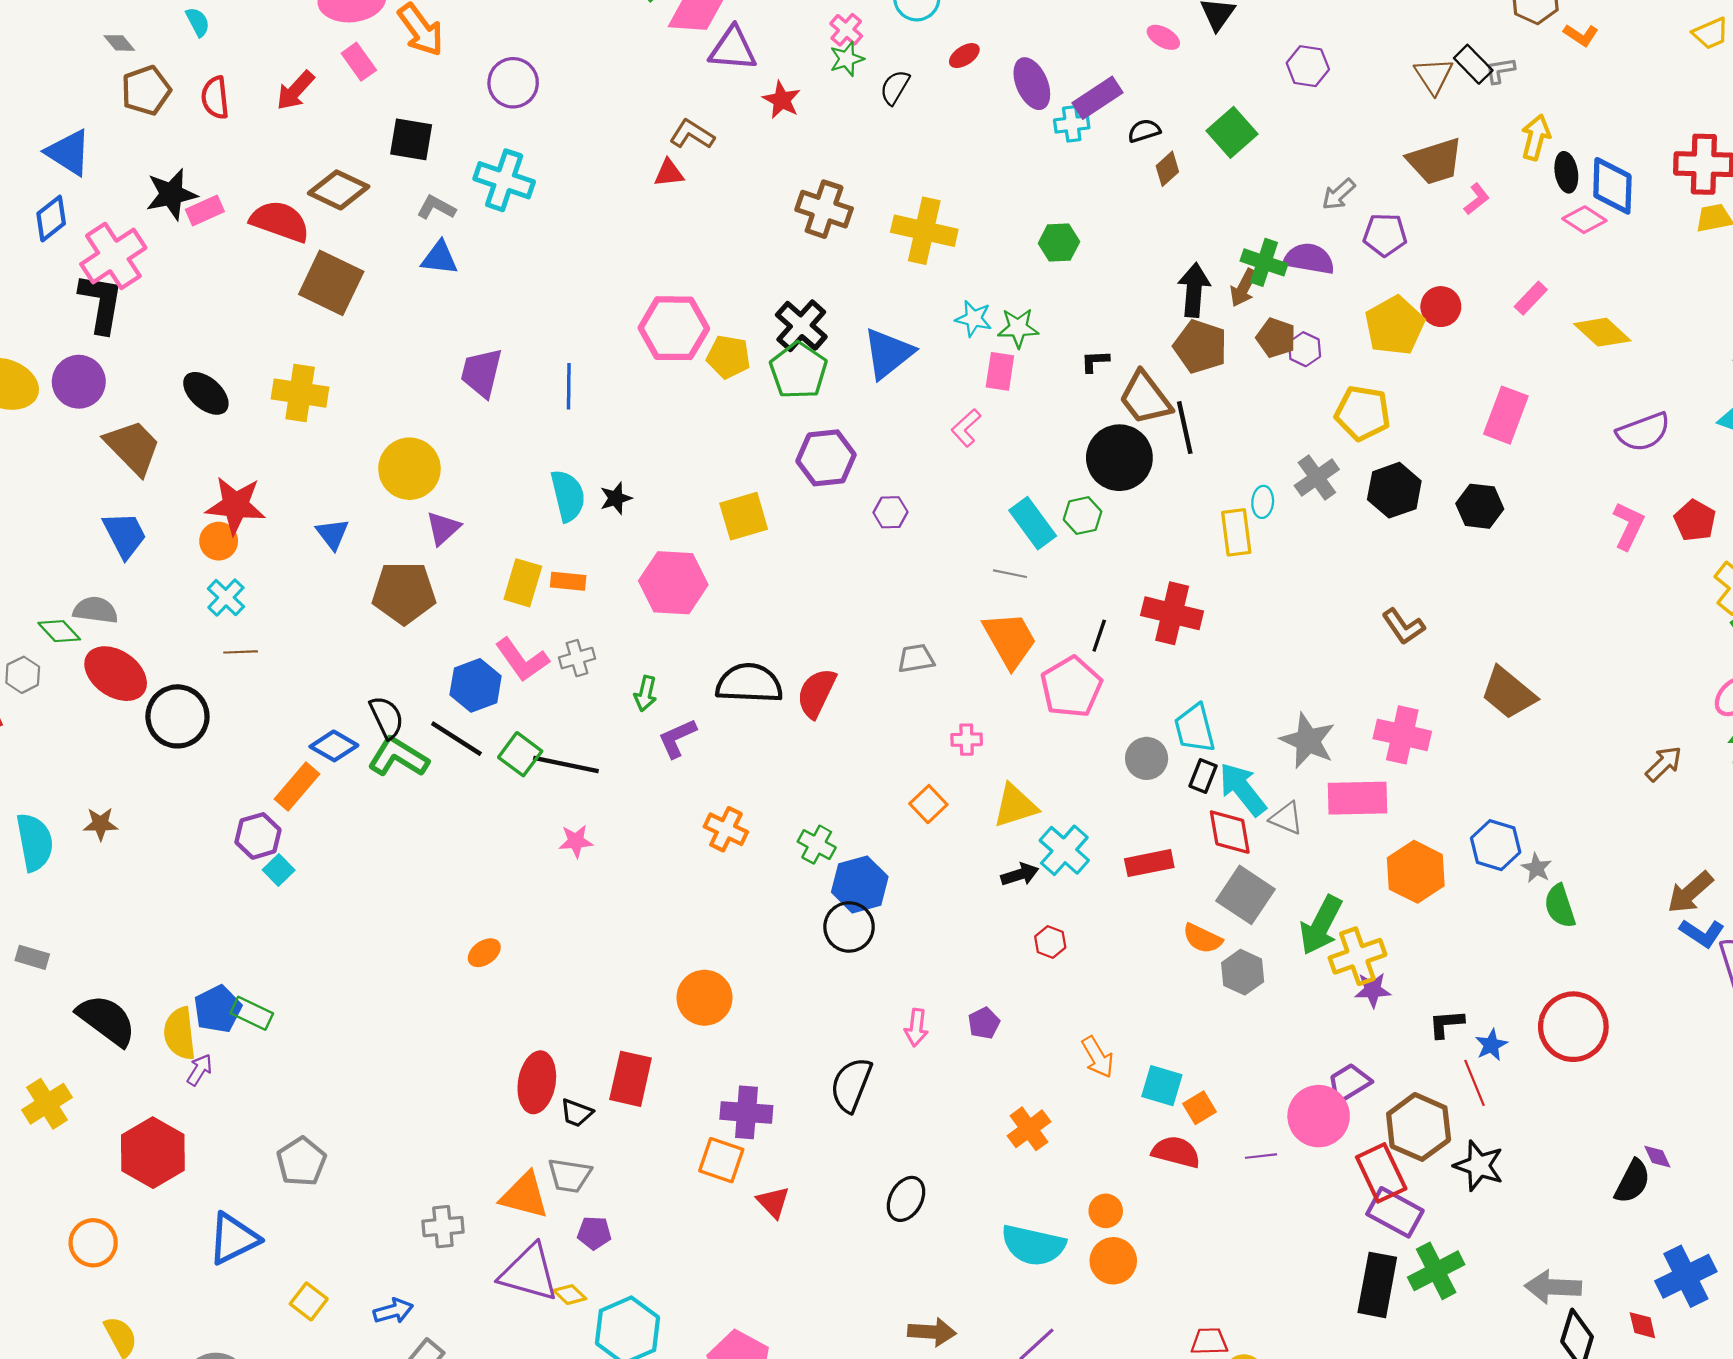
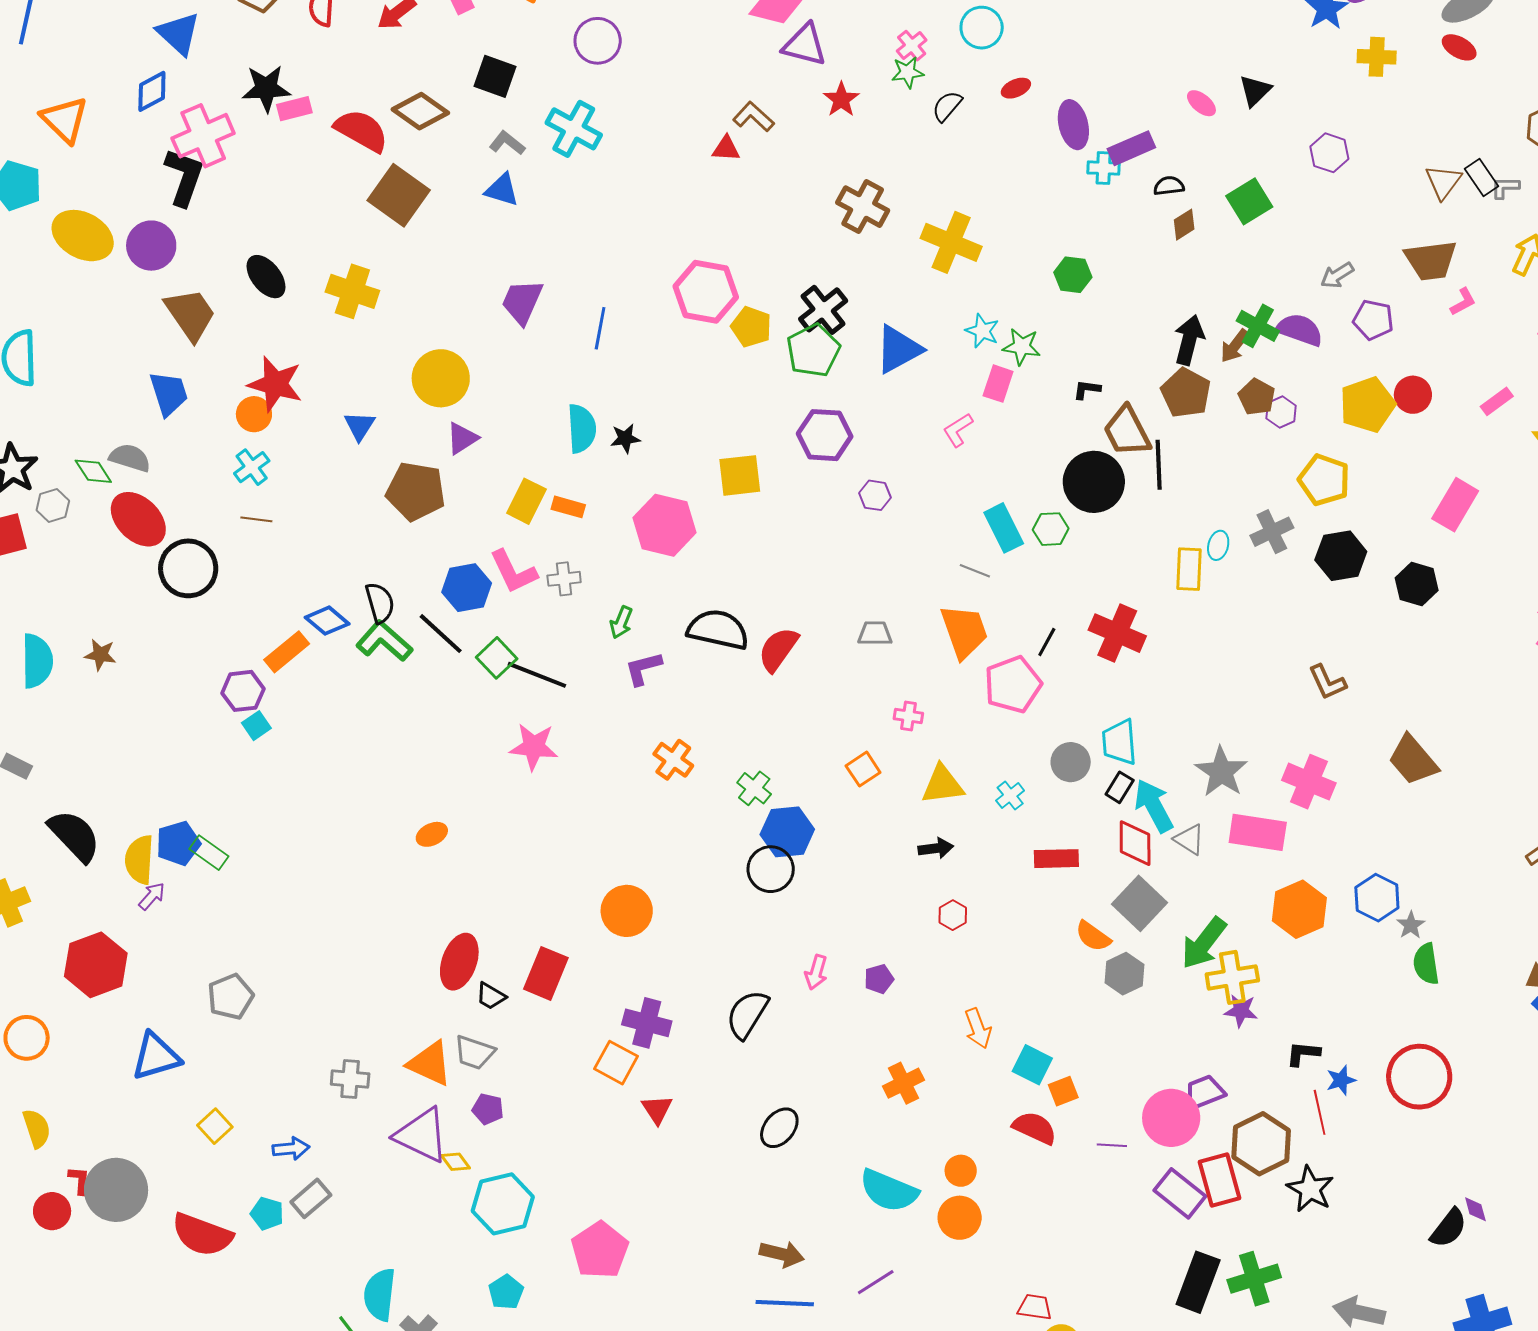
pink star: (576, 841) -> (534, 747), size x1.5
cyan cross: (1064, 850) -> (1010, 796), moved, size x0.6
purple rectangle: (1395, 1212) -> (1180, 1193), moved

